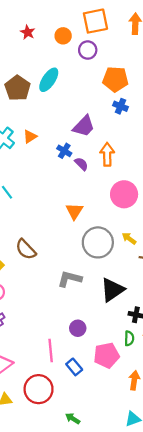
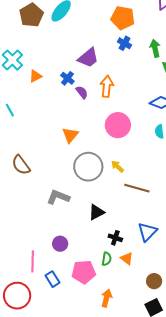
orange triangle: (30, 137) -> (35, 76), moved
black triangle: (112, 290) -> (96, 212), size x0.7

